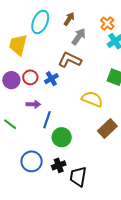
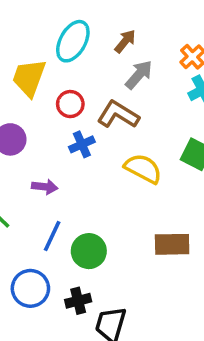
red circle: (30, 77) -> (70, 104), moved
yellow semicircle: (92, 99) -> (143, 169), moved
blue line: (47, 120) -> (52, 236), moved
brown rectangle: (107, 128) -> (172, 244), turned 36

